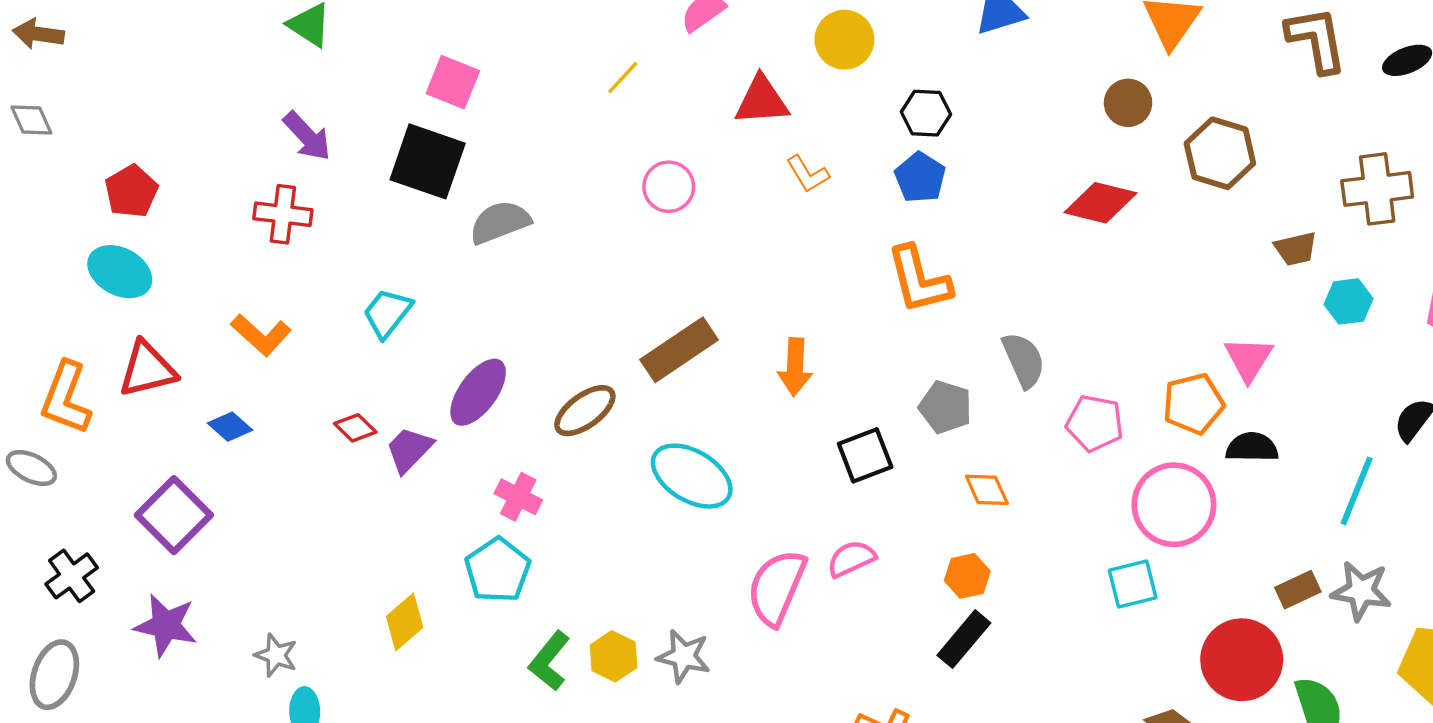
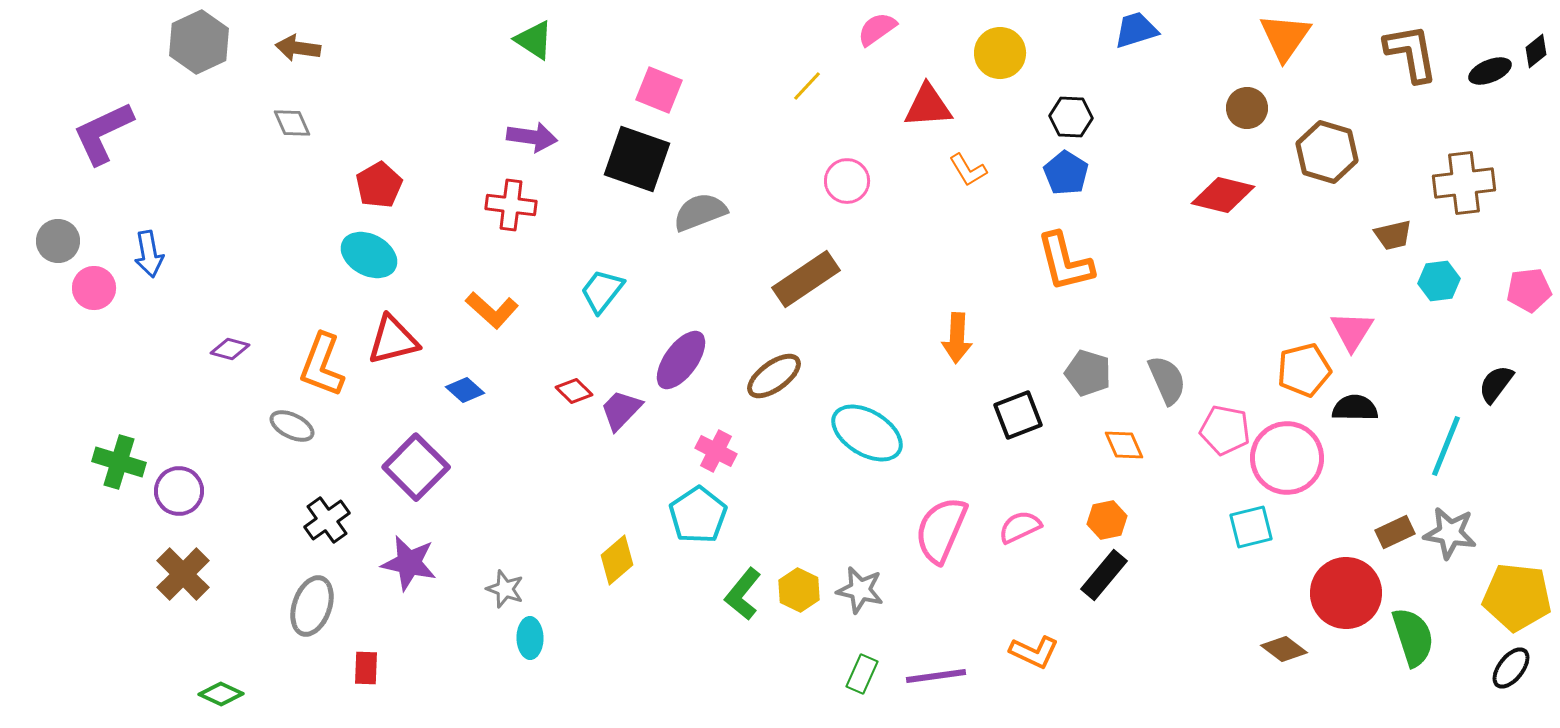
purple arrow: (307, 136) -> (532, 137), turned -39
brown rectangle: (679, 350) -> (806, 279), moved
gray semicircle: (1024, 360) -> (1167, 380), moved
pink pentagon: (1095, 423) -> (1225, 430), moved
pink semicircle: (851, 559) -> (1020, 527), moved

